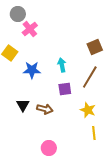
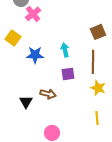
brown line: (90, 77) -> (93, 62), turned -30
black triangle: (23, 105) -> (26, 102), moved
yellow star: (88, 110) -> (98, 88), moved

